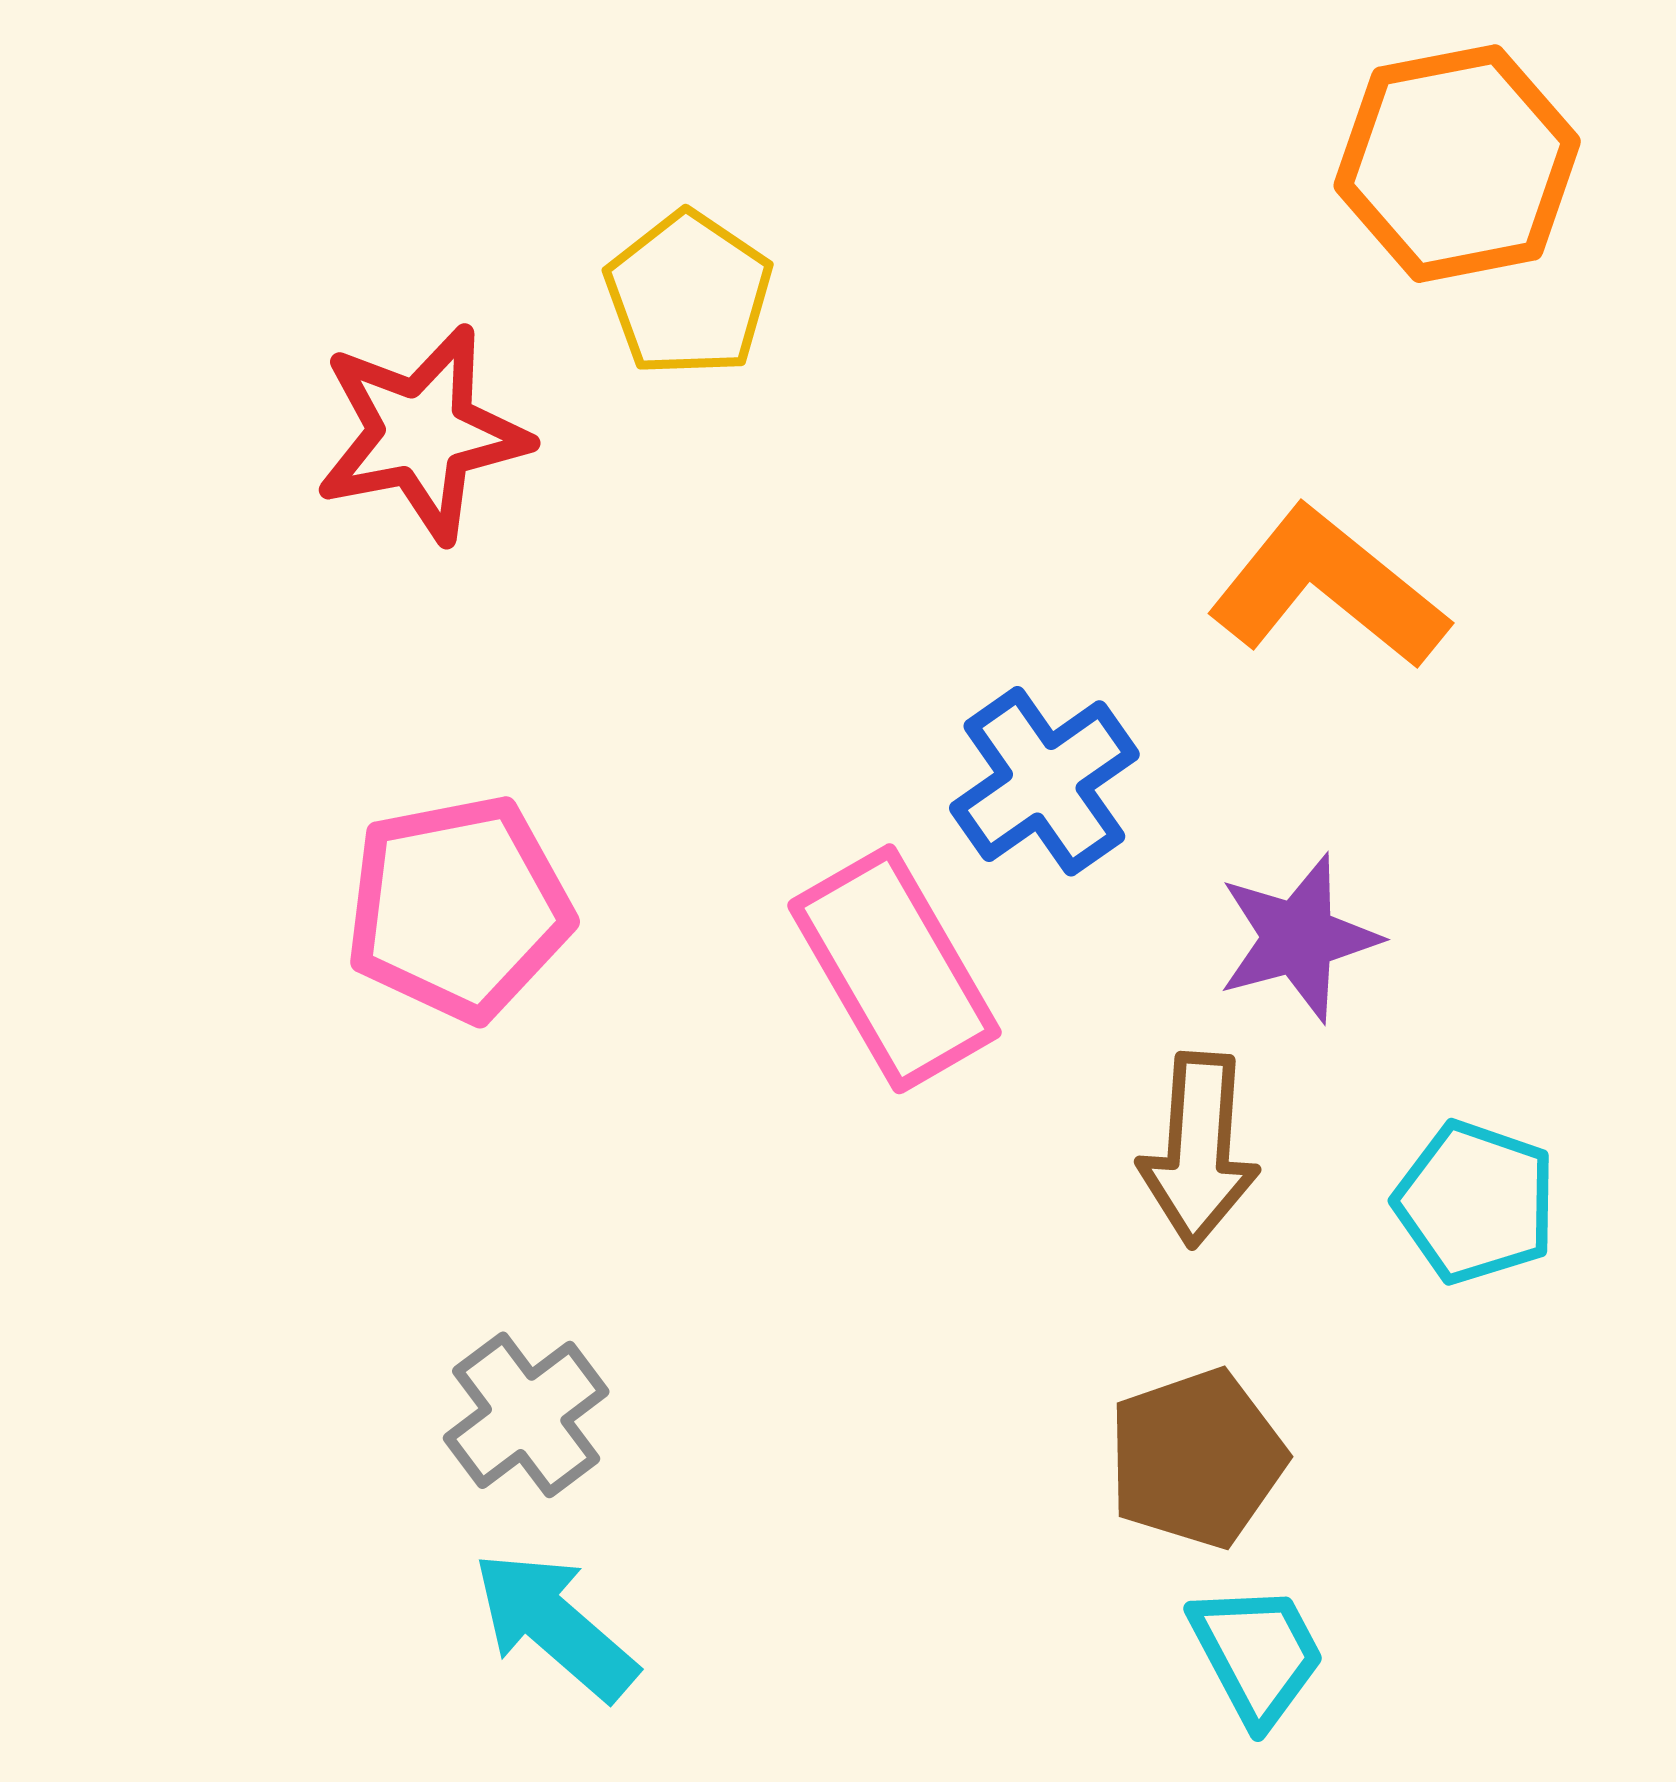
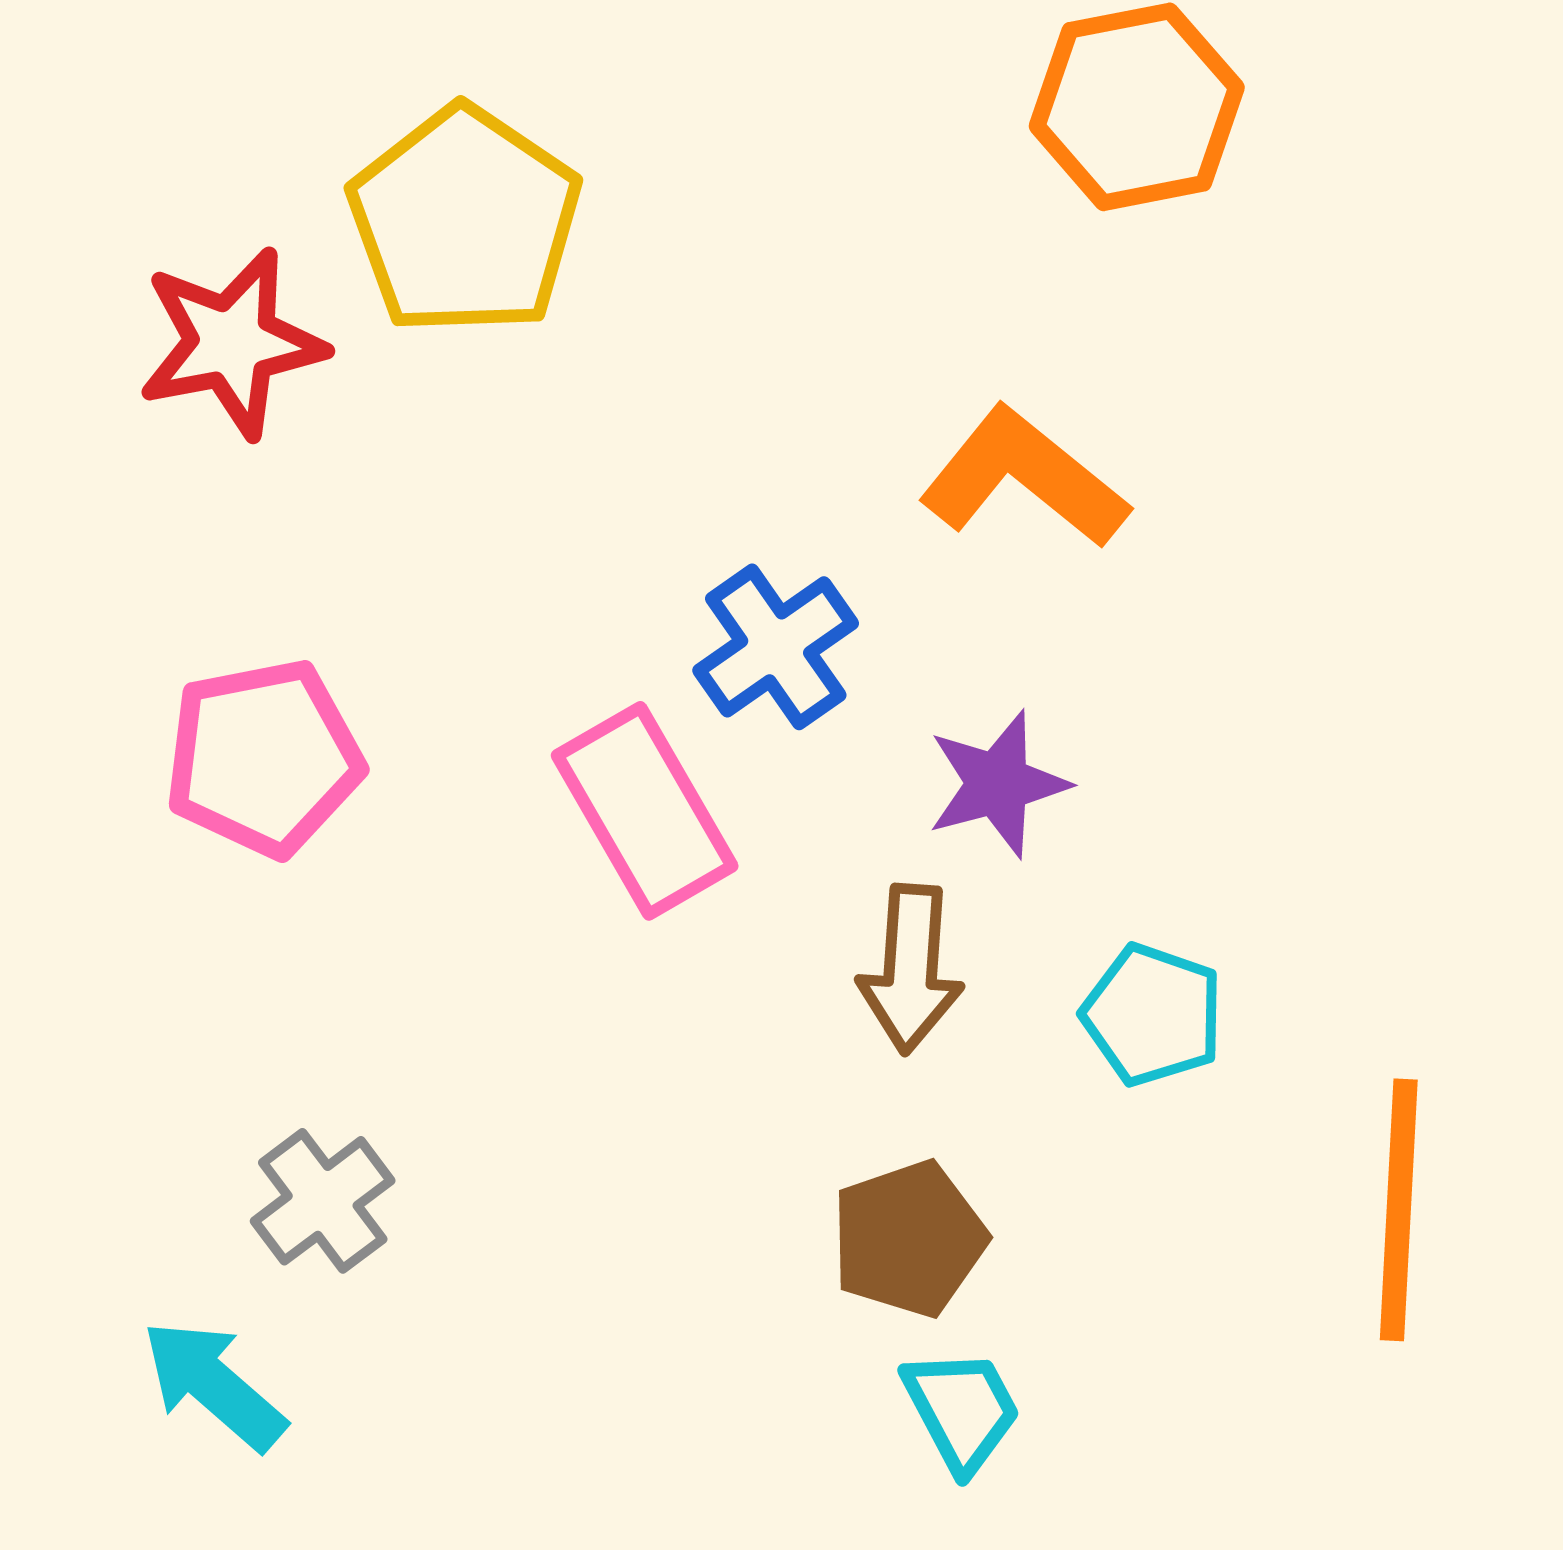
yellow pentagon: (689, 294) -> (465, 221), size x1.6
cyan arrow: (555, 1625) -> (214, 1385), moved

